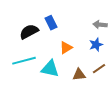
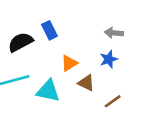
brown line: (99, 69) -> (113, 101), moved
brown triangle: (79, 75) -> (86, 83), moved, turned 32

